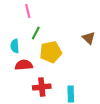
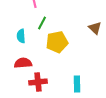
red semicircle: (24, 65) -> (23, 63), moved
red cross: (42, 87) -> (38, 82), moved

